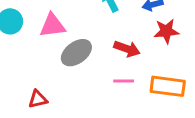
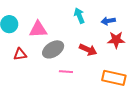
pink line: (124, 81) -> (66, 72), moved
red triangle: (38, 99) -> (20, 54), moved

